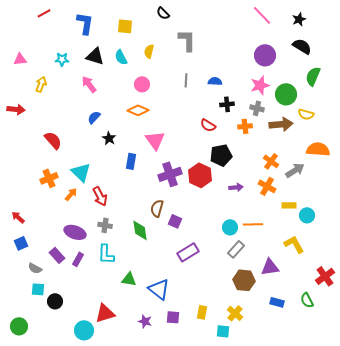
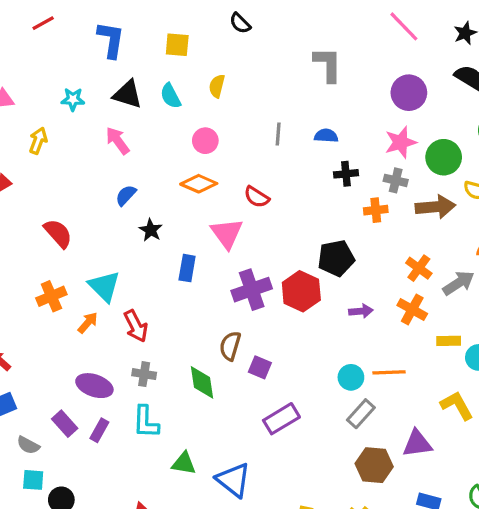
gray L-shape: (187, 40) -> (328, 65), moved
red semicircle: (208, 125) -> (257, 197), moved

